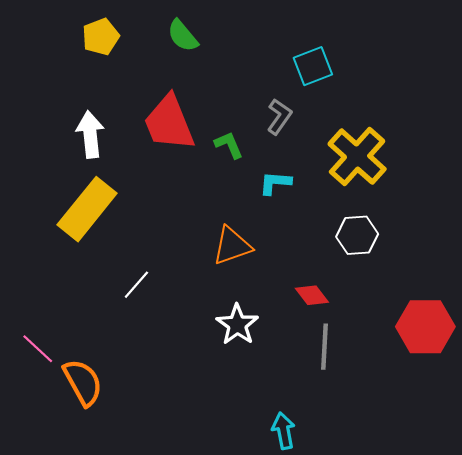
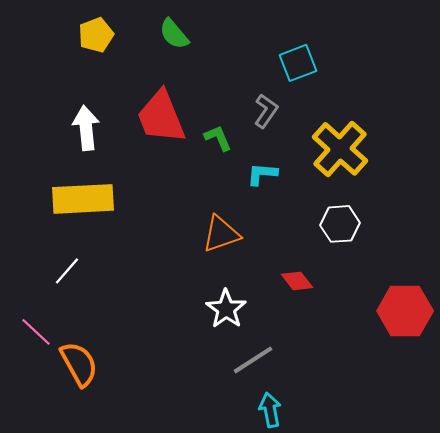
yellow rectangle: (87, 209) -> (83, 199), turned 48
white line: (136, 285) -> (67, 271), moved
gray line: (324, 347) -> (253, 360), moved, turned 54

